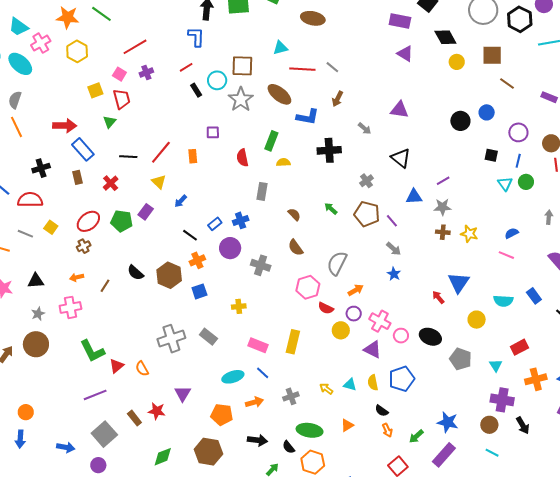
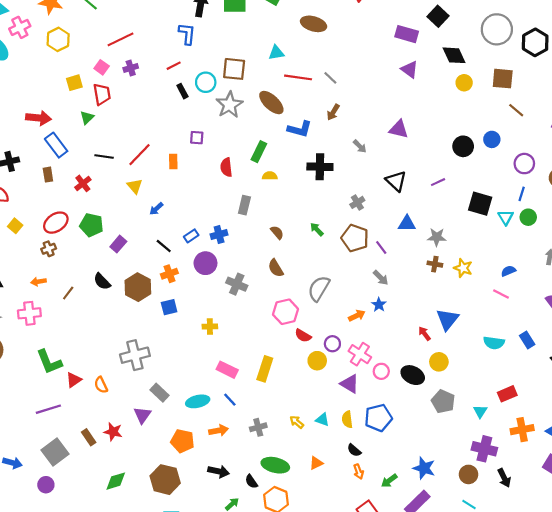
black square: (491, 155) -> (480, 204), moved, size x1.6
purple line: (443, 181) -> (438, 182), moved
purple rectangle: (146, 212) -> (118, 244), moved
orange arrow: (356, 290) -> (357, 316), moved
yellow circle: (477, 320) -> (439, 362), moved
gray rectangle: (208, 337) -> (160, 393), moved

